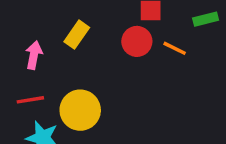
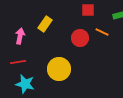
red circle: (137, 41) -> (80, 38), moved
yellow circle: (80, 110) -> (59, 69), moved

